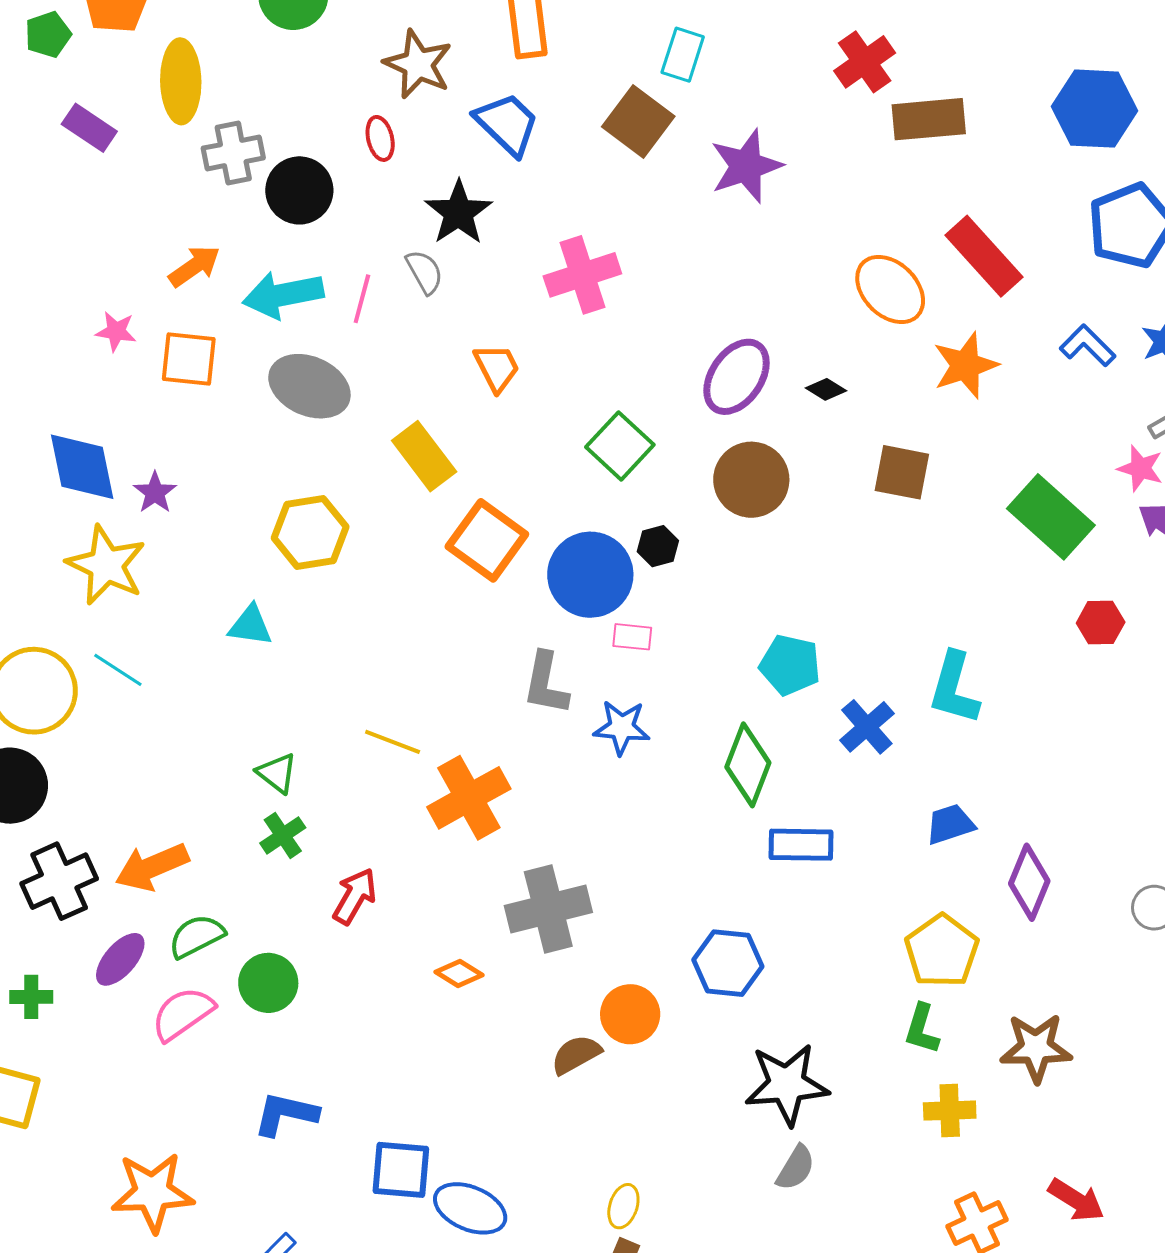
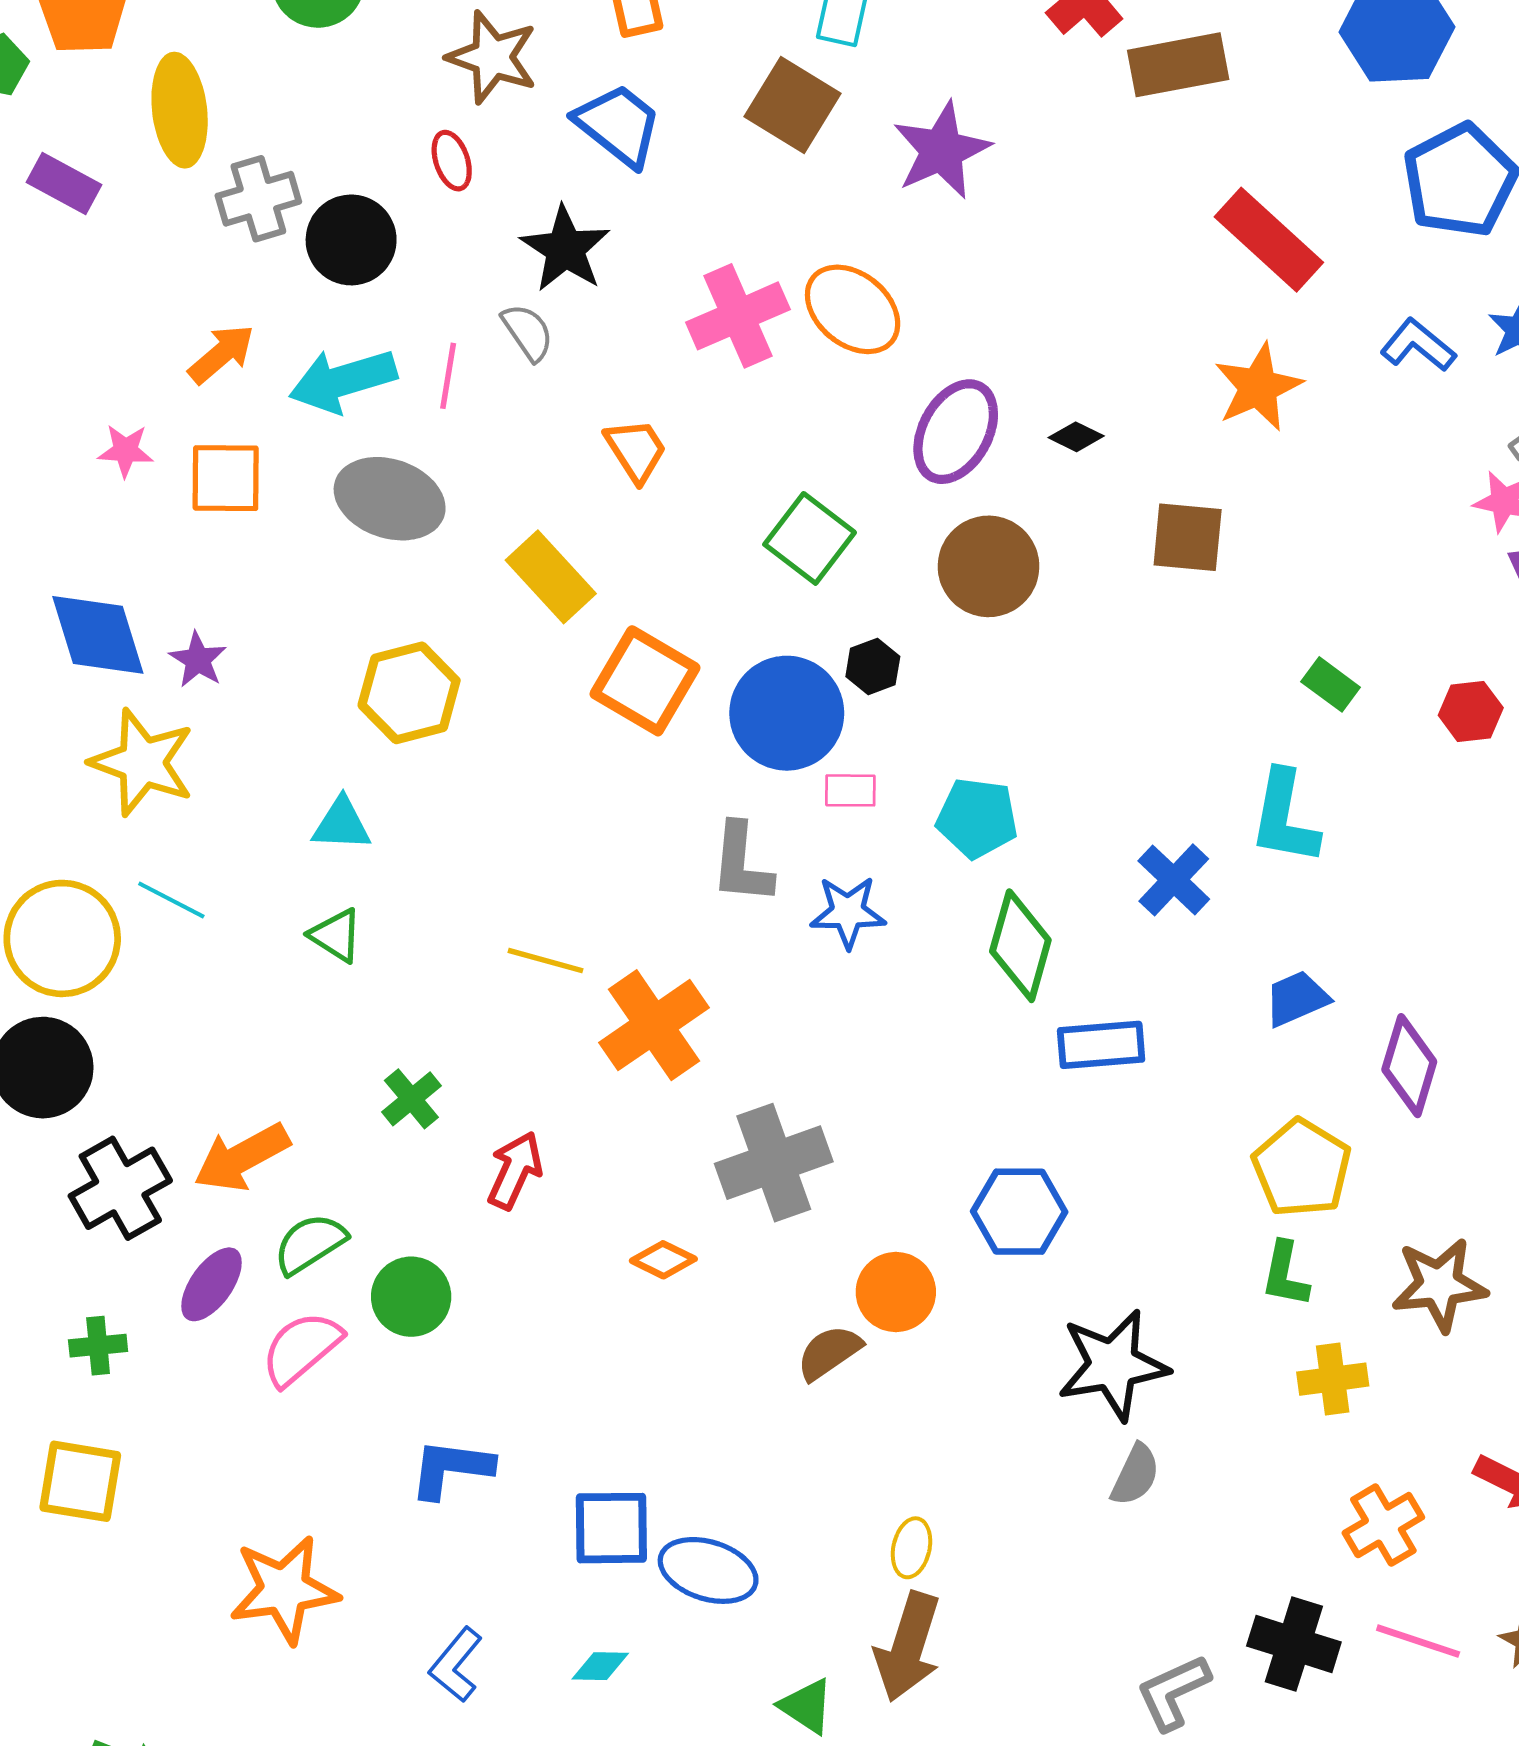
orange ellipse: (890, 289) -> (853, 309), moved
green rectangle: (1051, 517) -> (1331, 684), moved, size x0.5
cyan pentagon: (790, 665) -> (977, 818), moved
green triangle: (277, 773) -> (336, 935), moved

